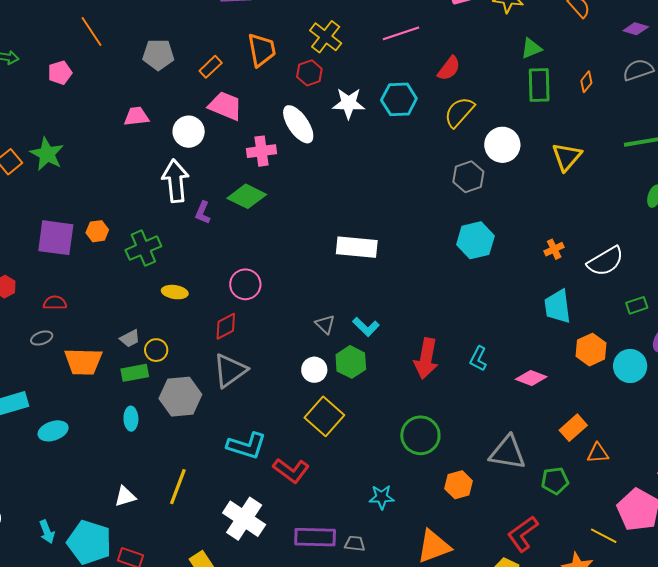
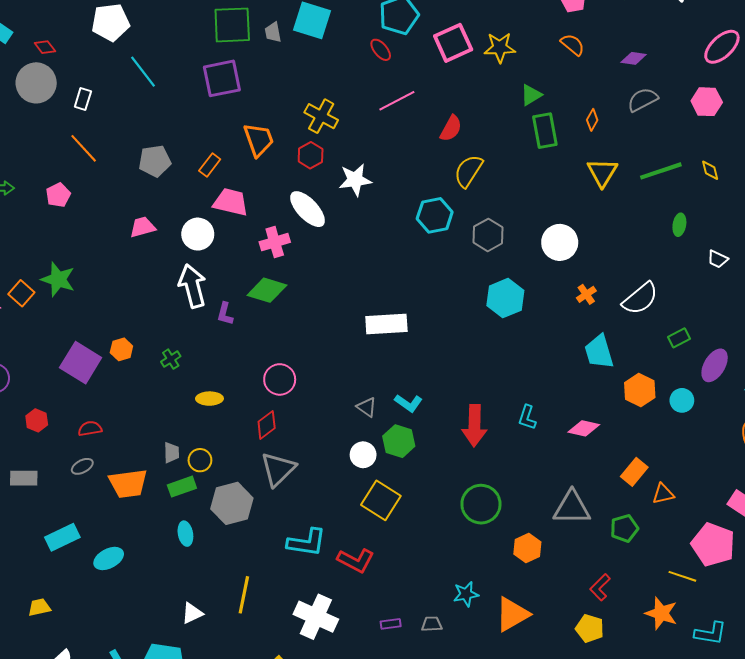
cyan hexagon: (399, 99) -> (435, 215), moved
white circle: (502, 145) -> (560, 242), moved
yellow triangle: (567, 157) -> (602, 172), moved
purple square: (56, 238) -> (81, 363), turned 33
green cross: (143, 248) -> (171, 359), size x0.6
gray trapezoid: (130, 338) -> (171, 453), turned -55
cyan circle: (630, 366) -> (682, 400), size x0.7
cyan star: (382, 497) -> (466, 594), moved
red L-shape: (523, 534) -> (600, 587), size x0.7
purple rectangle: (315, 537) -> (391, 624), size x0.5

